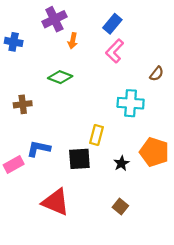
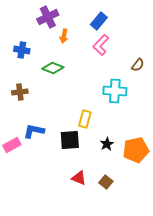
blue cross: (14, 42) -> (22, 50), moved
orange pentagon: (154, 152) -> (136, 150), moved, turned -30
red triangle: (56, 202) -> (79, 178), moved, size x0.6

